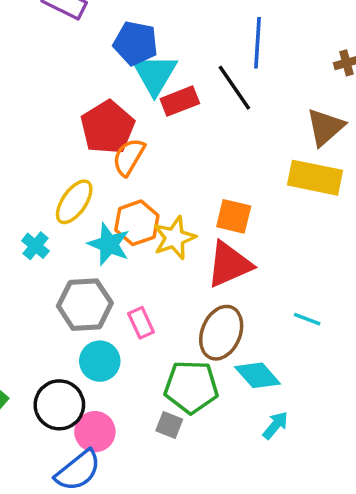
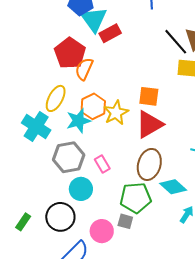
black line: (234, 88) -> (176, 42), moved
cyan star: (109, 244) -> (78, 121), turned -30
cyan cross: (35, 246) -> (36, 126), size x1.8
pink circle: (95, 432) -> (102, 231), moved

